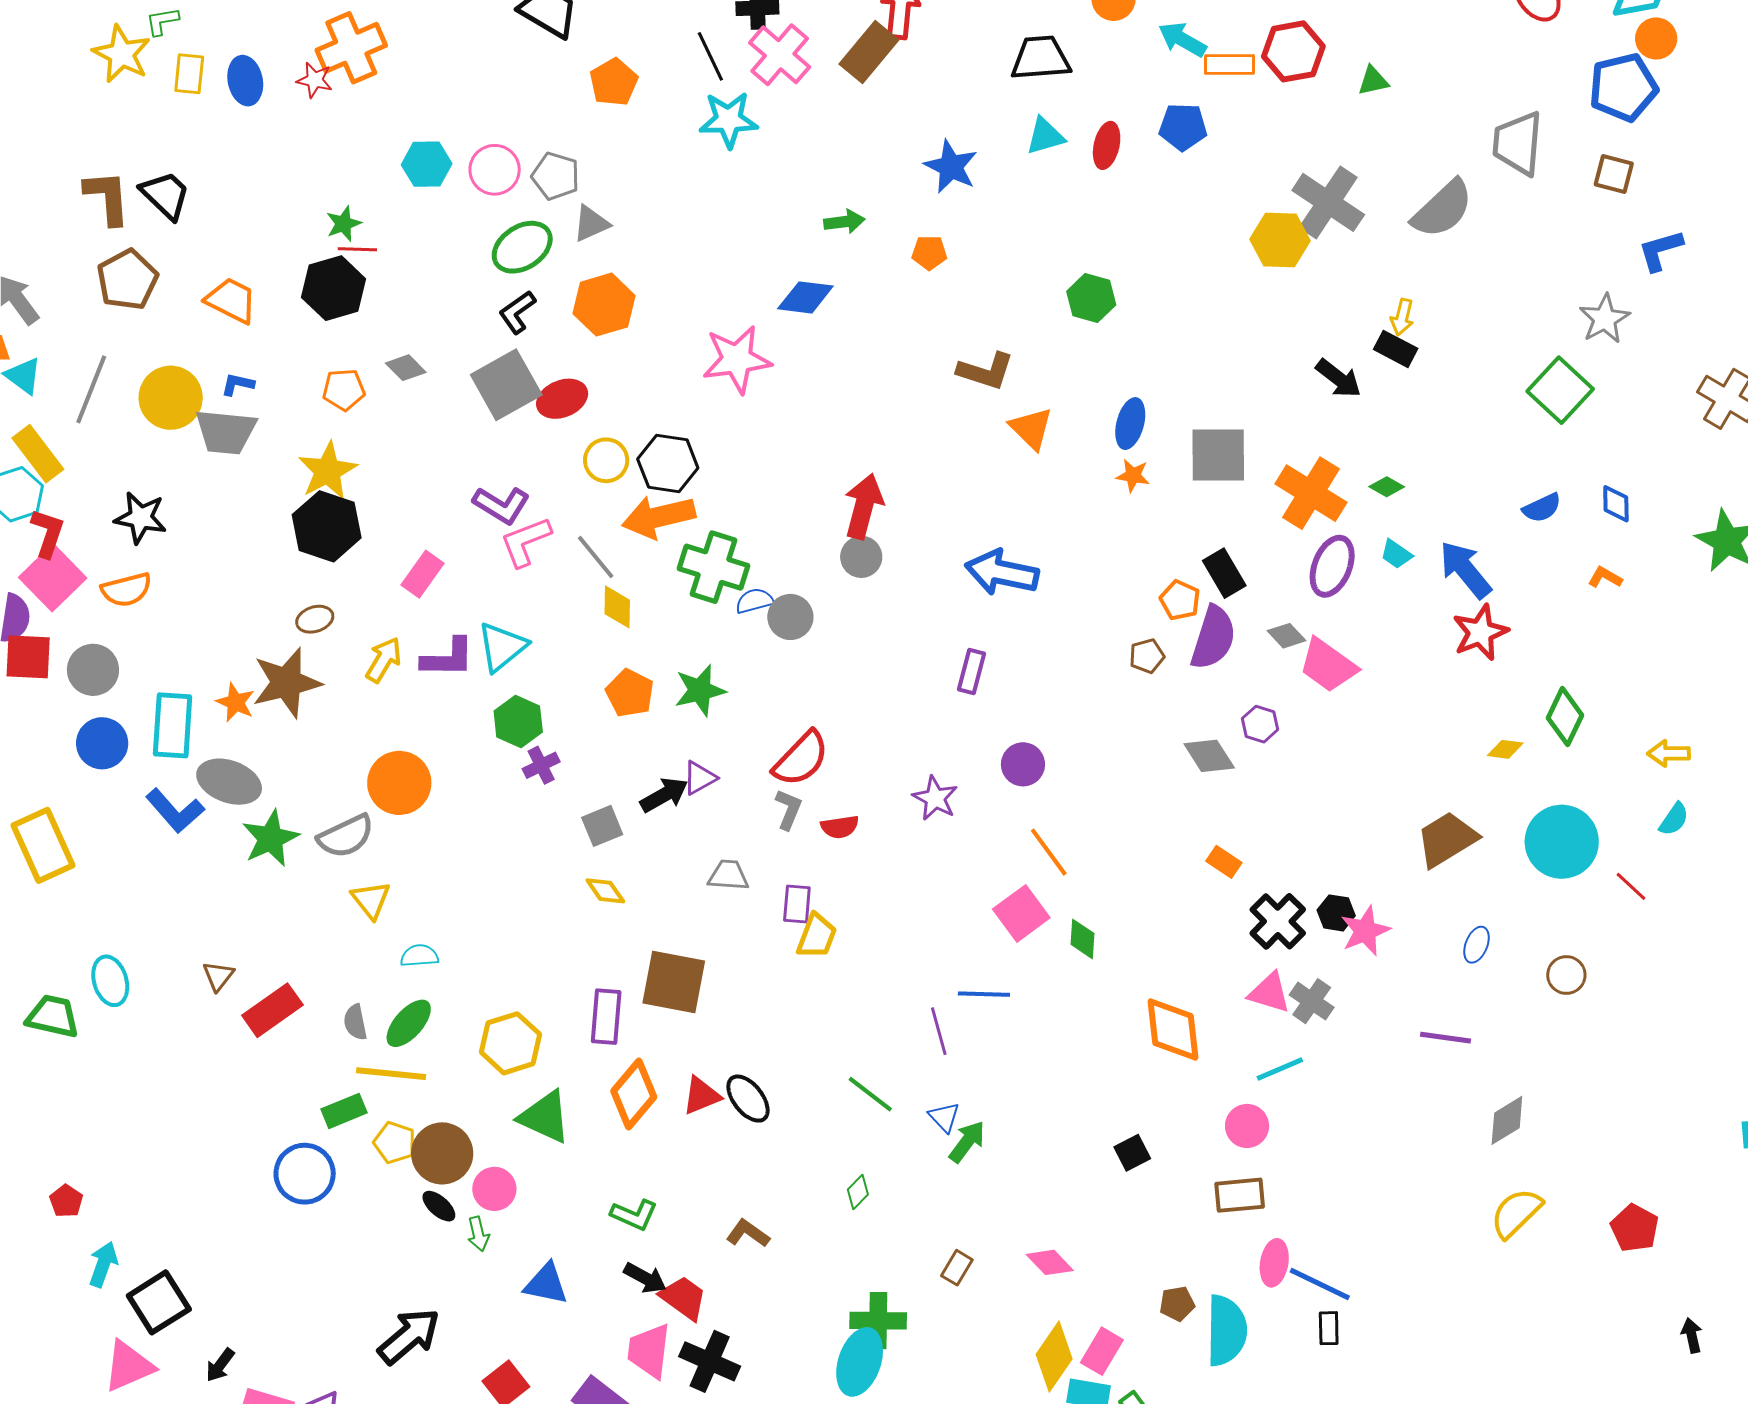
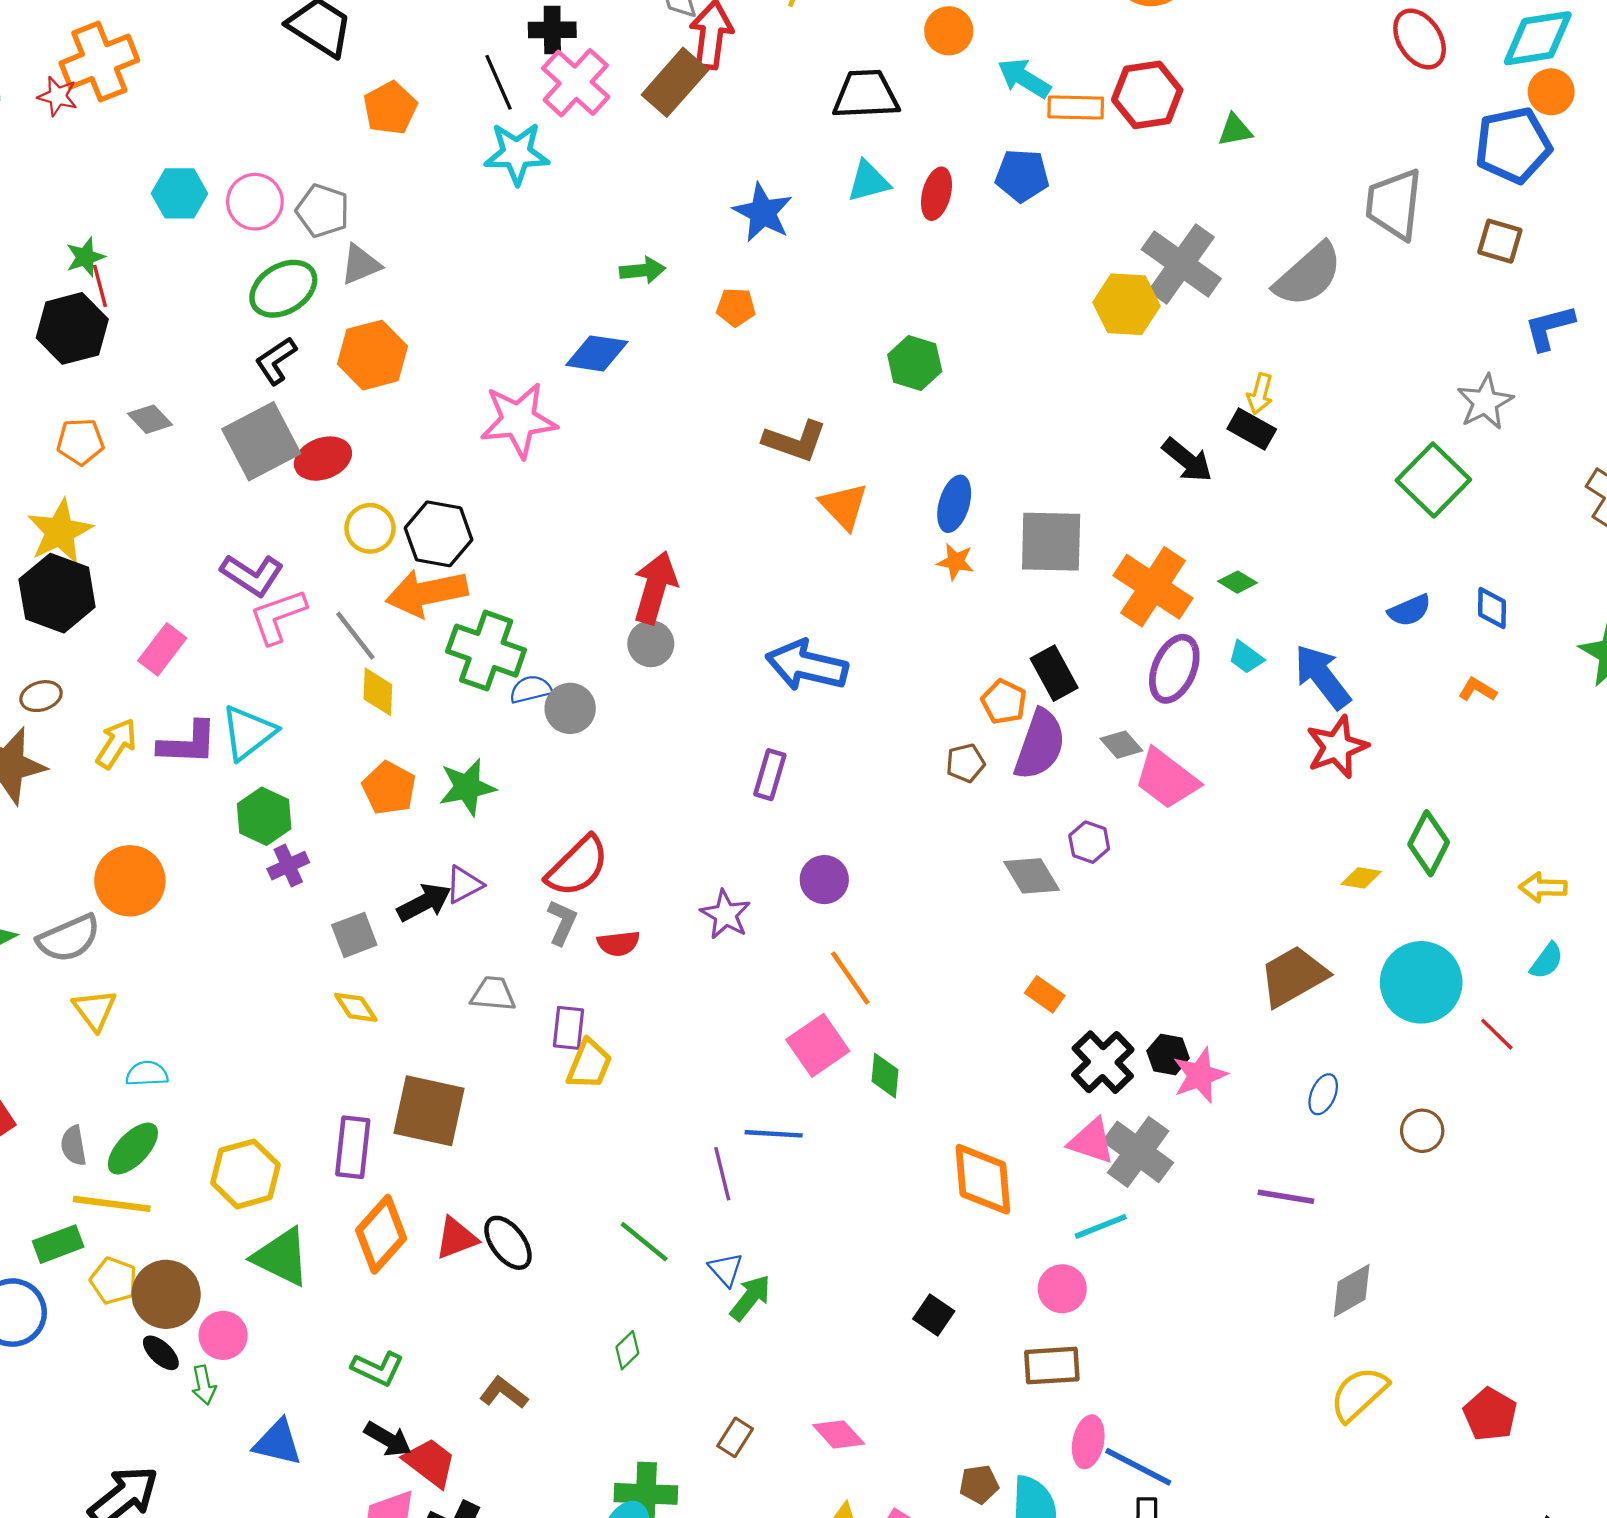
red line: (357, 249) -> (100, 286), turned 72
gray cross: (1312, 1001) -> (1138, 1152), size x1.4
black square: (1132, 1153) -> (934, 1315), turned -30

